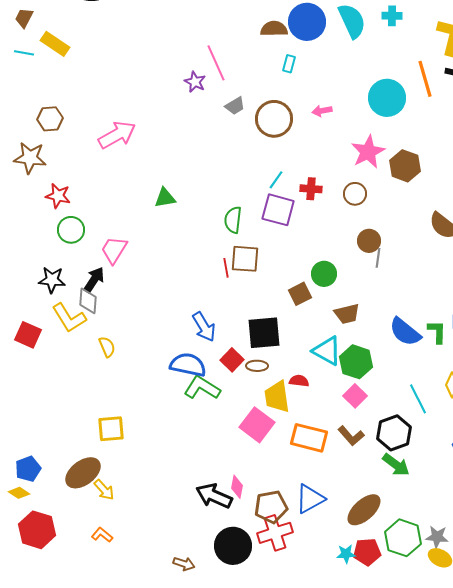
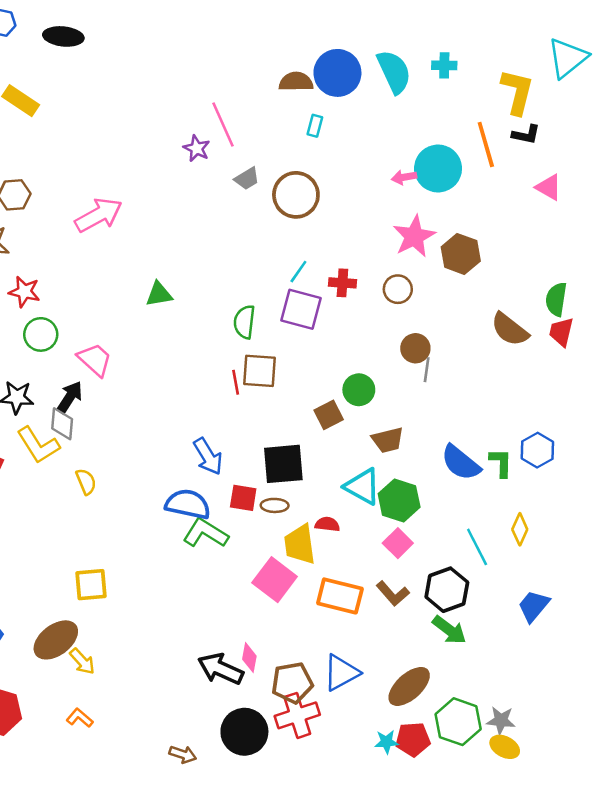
pink arrow: (322, 111) -> (404, 177), moved
pink trapezoid: (114, 250) -> (95, 360), turned 100
red square: (232, 360) -> (243, 498), turned -35

